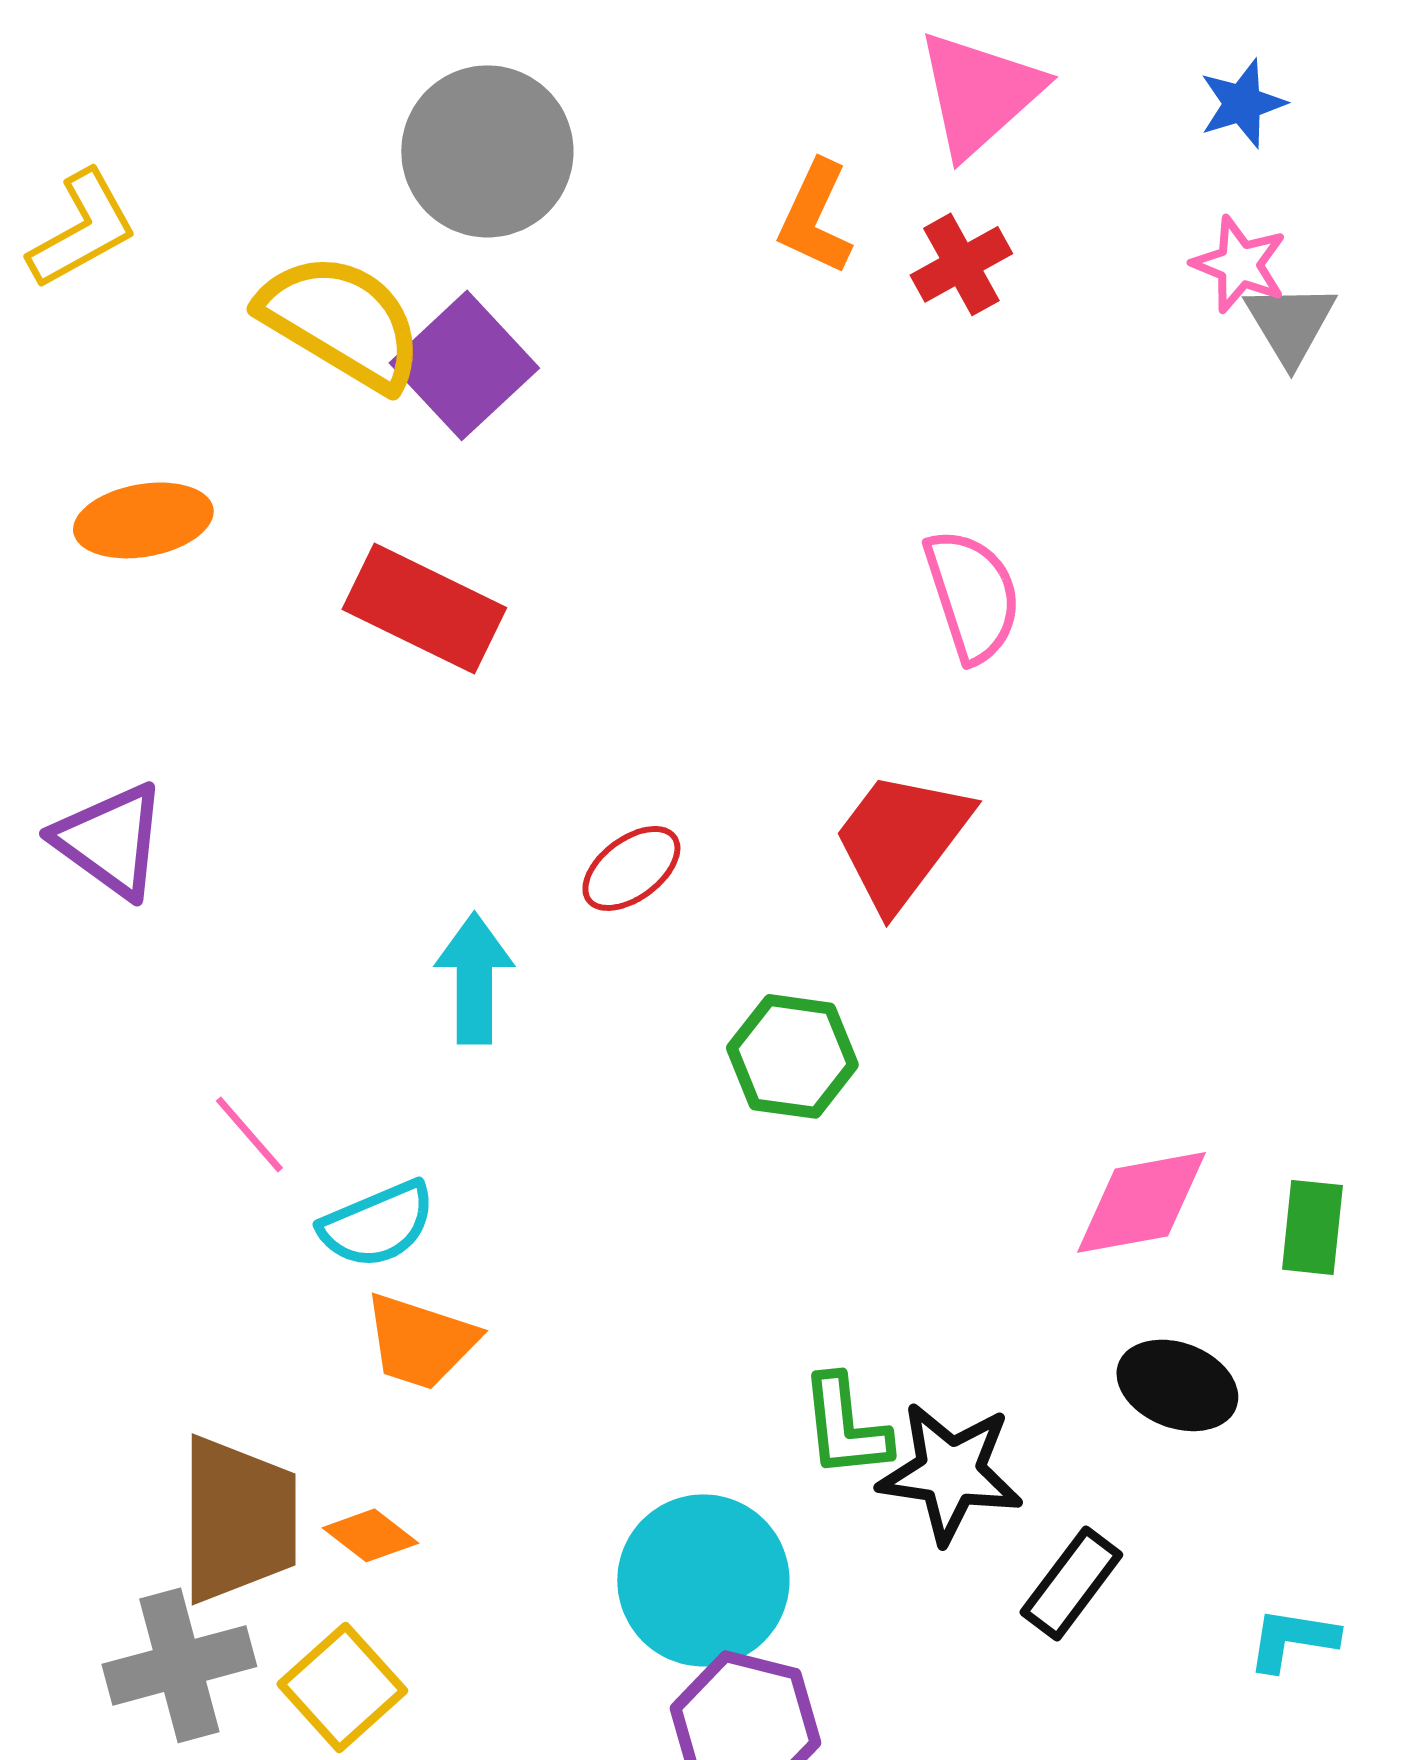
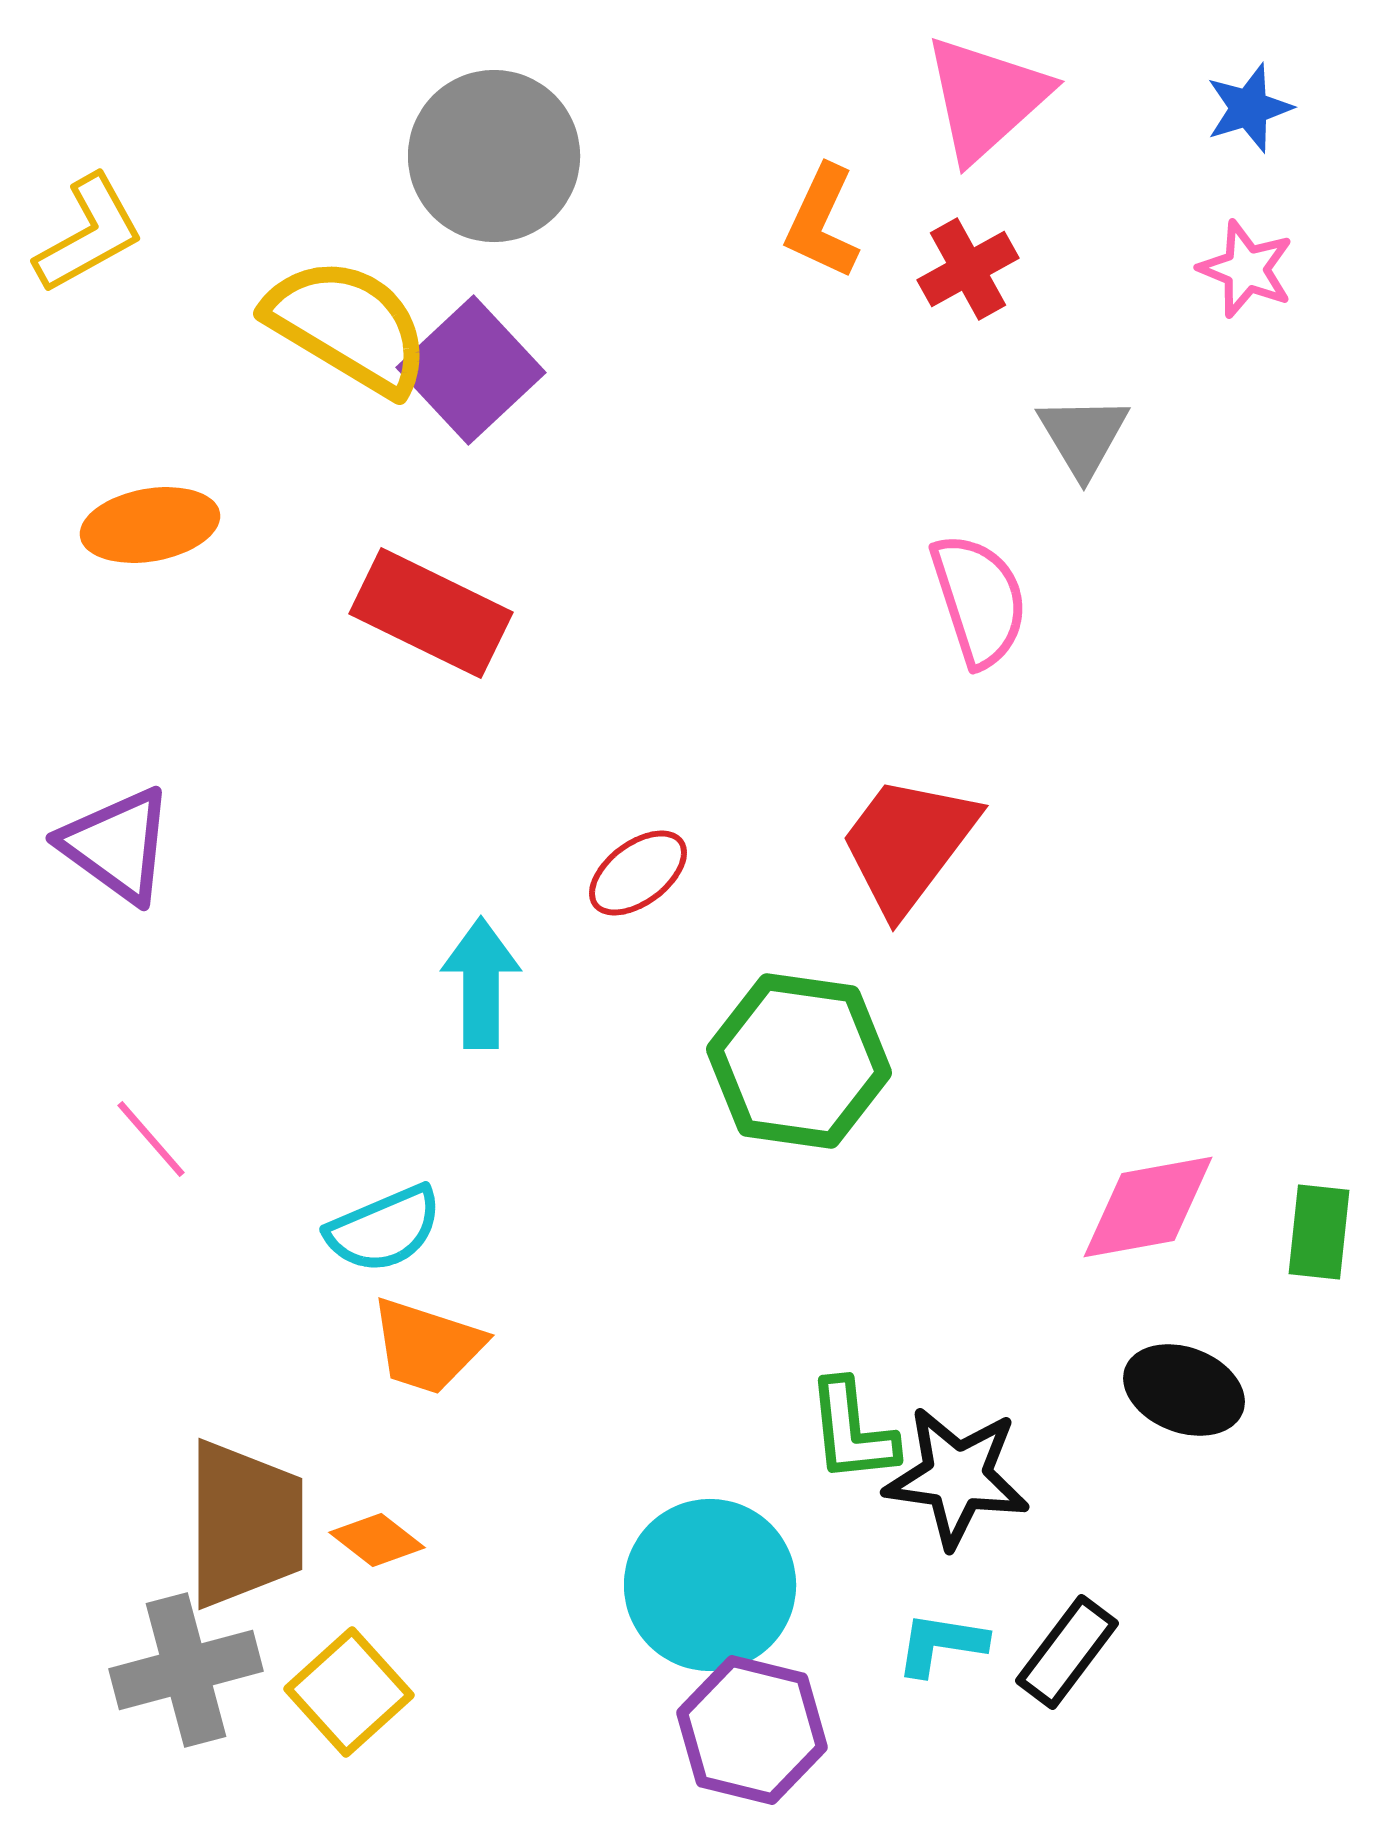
gray triangle: (1290, 323) -> (1083, 436), moved
green hexagon: (792, 1056) -> (799, 1061), size x1.4
pink line: (249, 1134) -> (151, 1139), moved
black rectangle: (1071, 1583) -> (1067, 1652), moved
cyan L-shape: (1292, 1639) -> (941, 1644), moved

